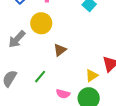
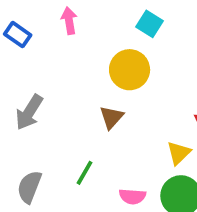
yellow circle: (41, 23) -> (130, 70), moved

